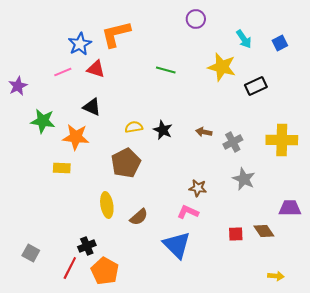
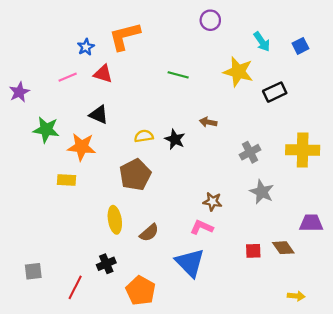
blue star: (80, 44) -> (86, 47), size x0.7
brown arrow: (204, 132) -> (208, 122), moved
black cross: (87, 246) -> (106, 264), moved
gray square: (31, 253) -> (33, 271), turned -36
orange pentagon: (105, 271) -> (141, 291), moved

